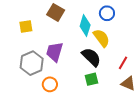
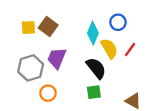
brown square: (56, 12) -> (48, 26), moved
red line: (123, 63) -> (130, 50), moved

